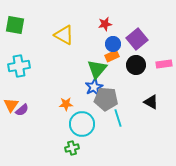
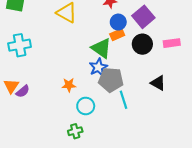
green triangle: (97, 69) -> (101, 48), turned -35
cyan circle: (82, 124) -> (86, 106), size x0.7

